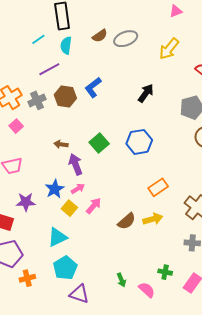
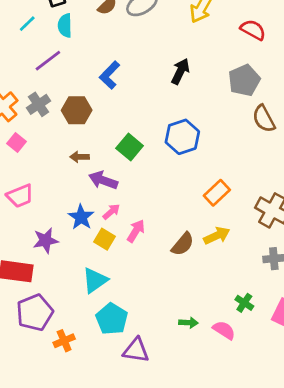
brown hexagon: (65, 96) -> (77, 110), moved
purple arrow: (76, 164) -> (103, 180), turned -40
green cross: (165, 272) -> (244, 303), turned 32
green arrow: (121, 280) -> (188, 323), turned -56

